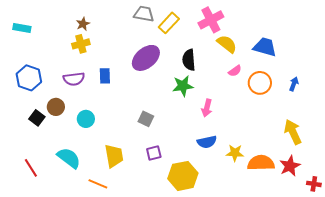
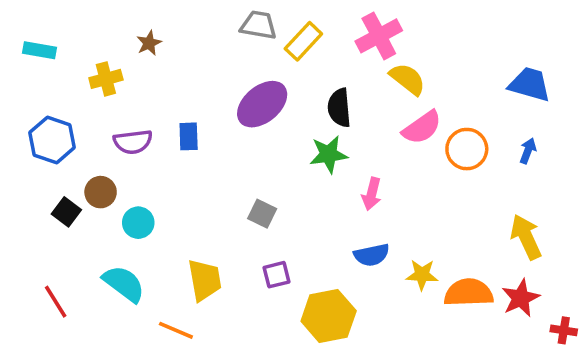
yellow cross: (81, 44) -> (106, 79), moved
blue trapezoid: (265, 47) -> (530, 84), moved
pink semicircle: (235, 71) -> (422, 127), size x1.6
cyan circle: (86, 119) -> (138, 223), moved

